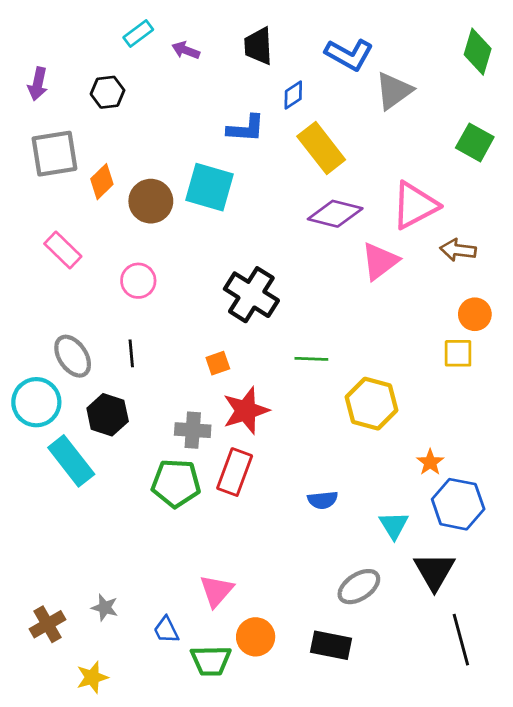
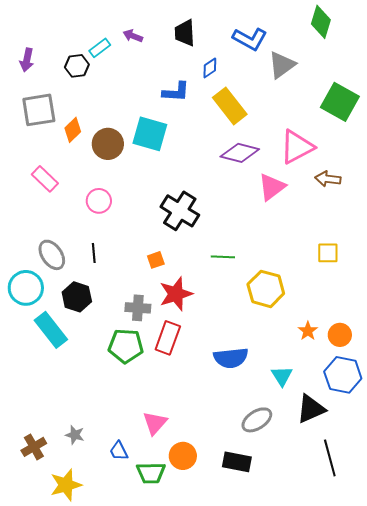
cyan rectangle: (138, 34) -> (100, 48), moved
green diamond: (478, 52) -> (321, 22), moved
green square: (475, 142) -> (340, 102), size x1.4
orange circle: (475, 314) -> (340, 335), moved
blue semicircle: (323, 500) -> (231, 358), size x1.6
blue hexagon: (458, 504) -> (343, 375), moved
black triangle: (434, 571) -> (311, 409), turned 36
yellow star: (92, 677) -> (66, 485), size x1.4

